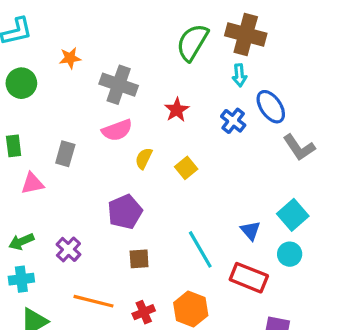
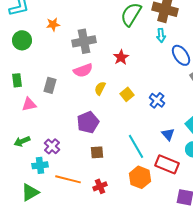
gray cross: (119, 85) -> (84, 41), turned -30
blue cross: (233, 121) -> (157, 100), moved
cyan cross: (21, 279) -> (40, 165), moved
orange hexagon: (191, 309) -> (140, 177), moved

